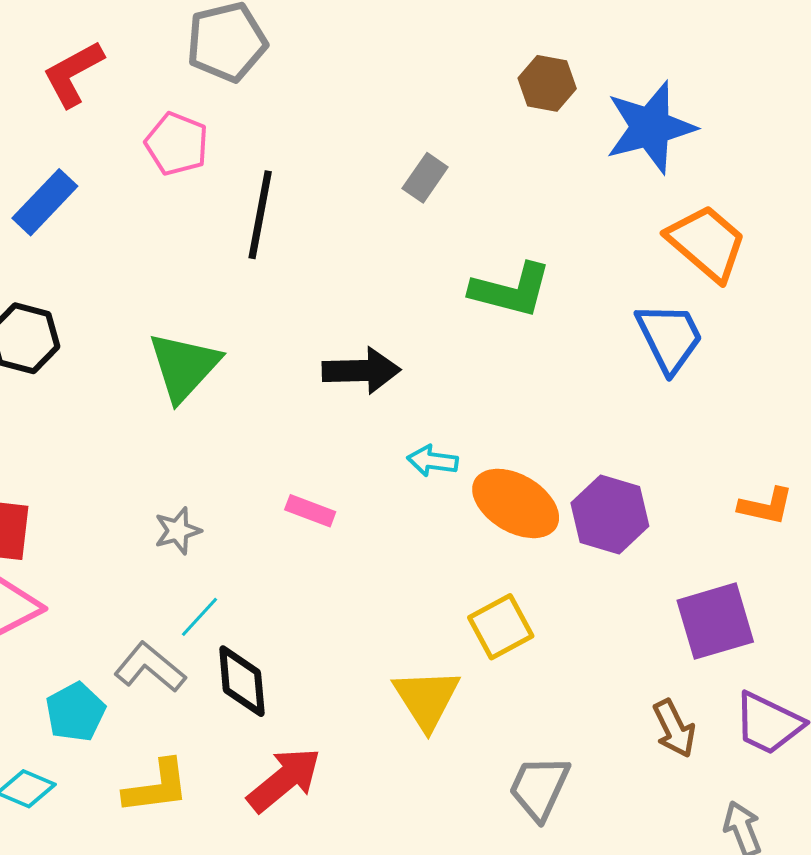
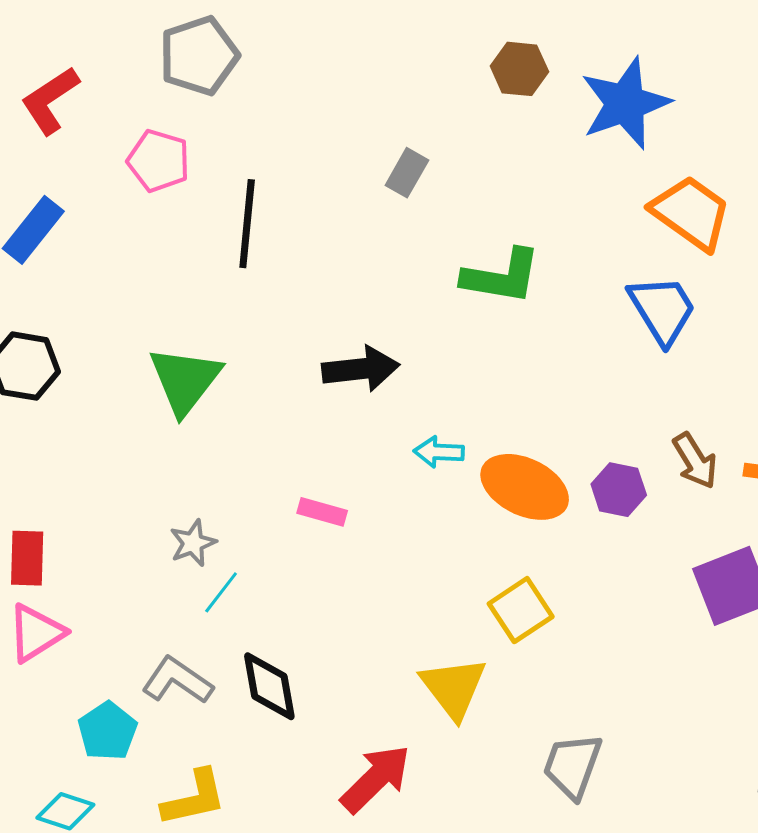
purple hexagon: (610, 514) -> (619, 490), size x0.7
cyan line: (200, 617) -> (221, 592), moved
brown arrow: (674, 729) -> (695, 461), moved
red arrow: (284, 780) -> (376, 779), moved

